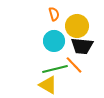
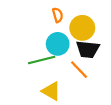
green line: (55, 69) -> (42, 60), moved

